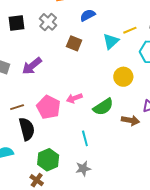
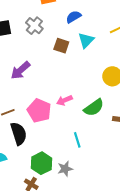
cyan triangle: (111, 41) -> (86, 40), moved
gray star: (83, 168) -> (65, 169), moved

